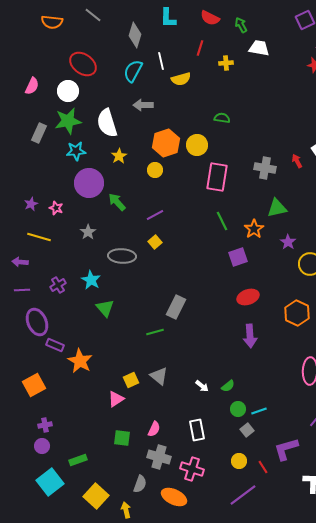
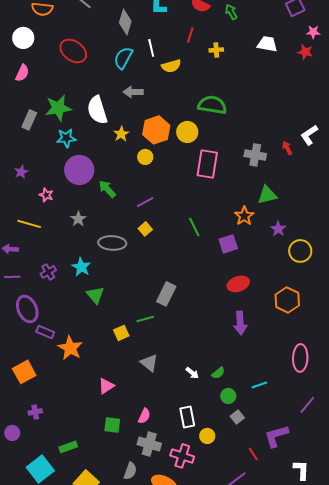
white trapezoid: (259, 48) -> (267, 44), moved
white circle: (68, 91) -> (23, 38), moved
green semicircle: (222, 118) -> (212, 105), size x1.8
yellow star: (119, 156) -> (121, 134), moved
purple star: (31, 204) -> (21, 172), moved
green line: (222, 221) -> (194, 227), moved
yellow square: (131, 380) -> (121, 333), moved
cyan line: (259, 411) -> (259, 385), moved
purple circle: (42, 446) -> (12, 433), moved
yellow circle: (239, 461) -> (207, 436), moved

